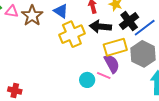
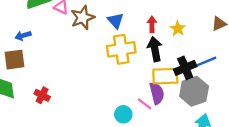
black cross: (129, 21) -> (185, 68), moved
black arrow: (100, 27) -> (155, 49), turned 60
cyan circle: (87, 80) -> (123, 114), moved

